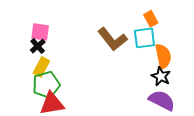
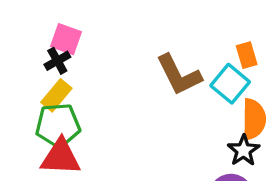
cyan square: (144, 38) -> (230, 84), turned 35

